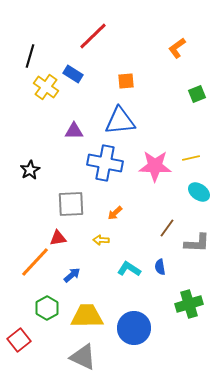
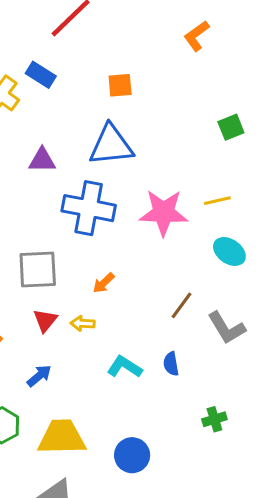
green square: (197, 94) -> (231, 127), moved
red triangle: (58, 238) -> (45, 320), moved, turned -42
gray L-shape: (197, 243) -> (226, 328), turned 56
green cross: (189, 304) -> (214, 419), size x0.6
blue circle: (134, 328) -> (132, 455), size x0.7

